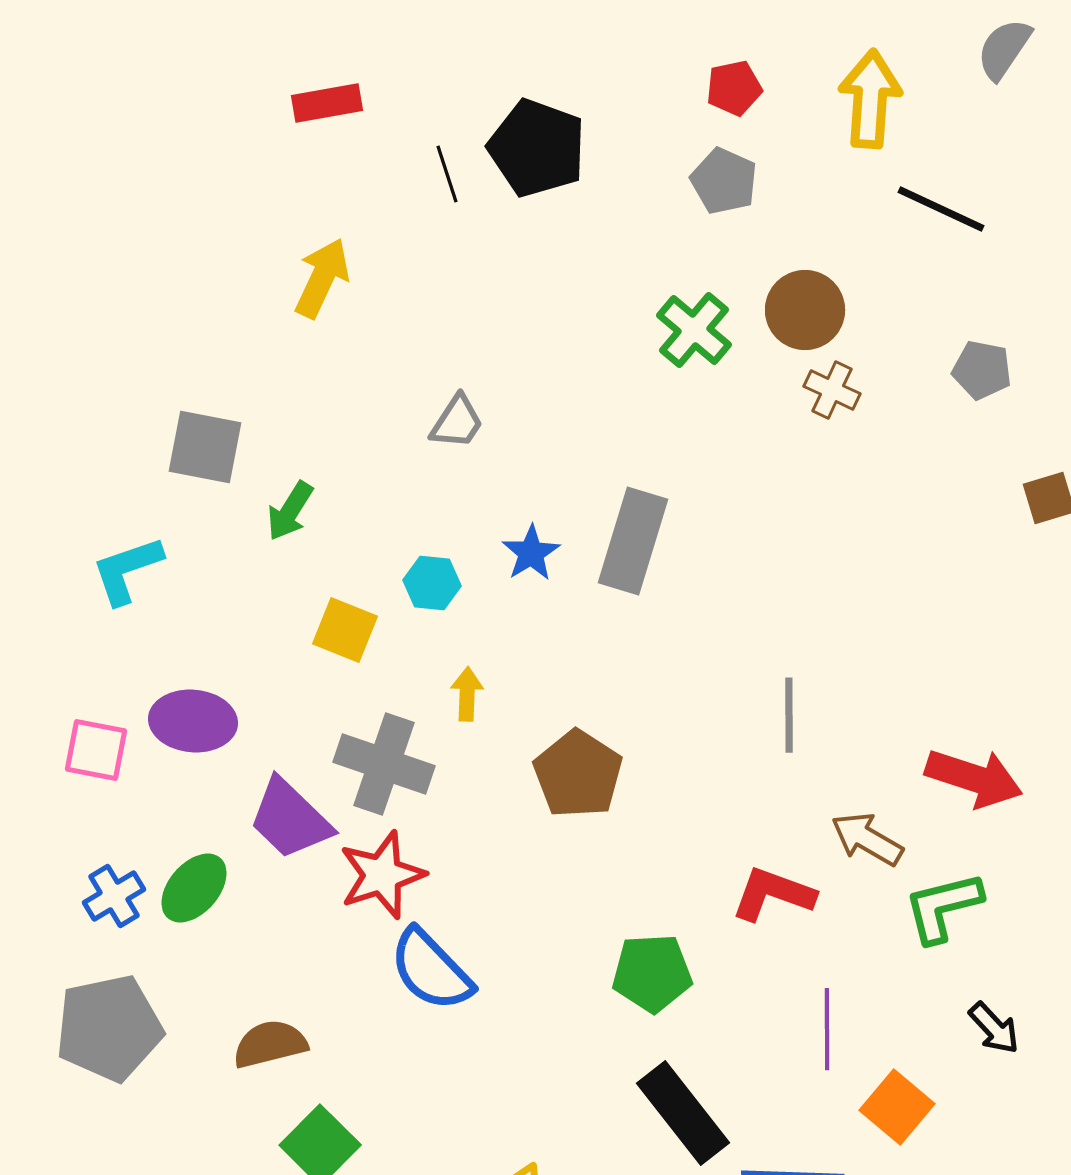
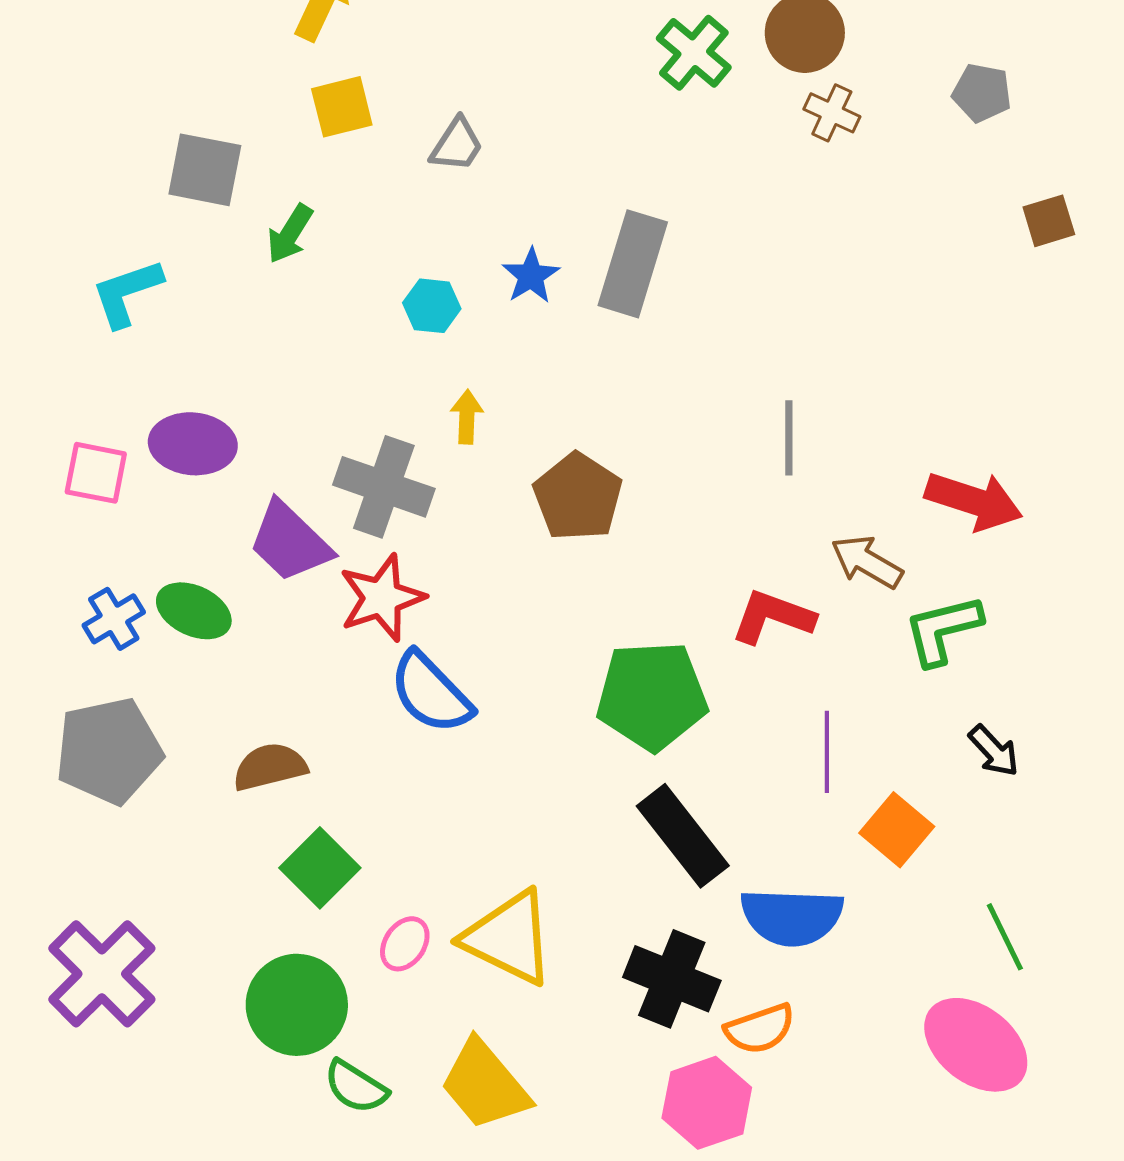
yellow square: (345, 630) -> (342, 107), moved, turned -36
green ellipse: (194, 888) -> (194, 611), turned 74
green pentagon: (652, 973) -> (652, 696), size x1.4

